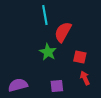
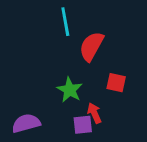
green star: (48, 52) -> (70, 90), moved
red arrow: (85, 78) -> (94, 113), moved

